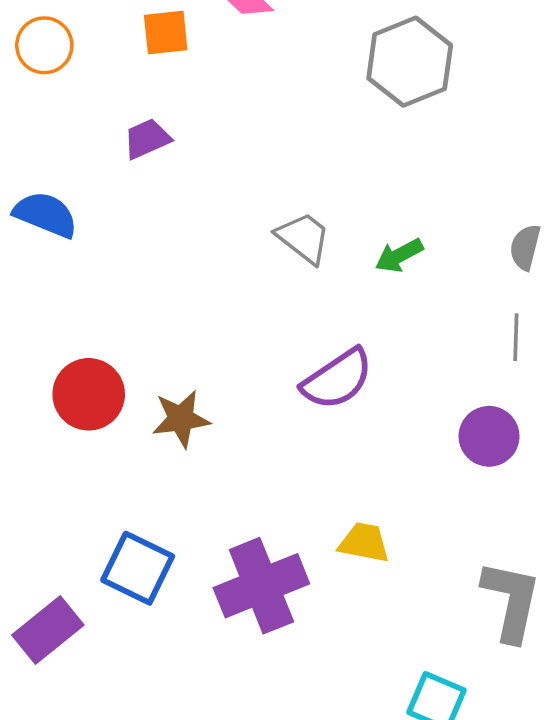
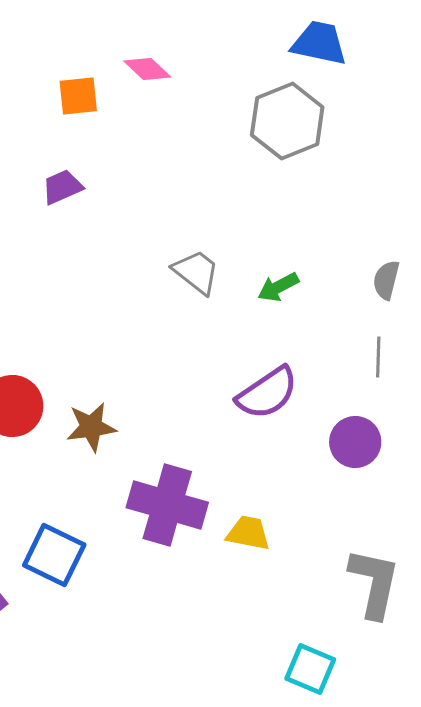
purple semicircle: (337, 379) -> (267, 393), moved
purple cross: (261, 586) -> (167, 505), moved, turned 38

